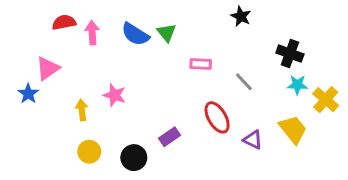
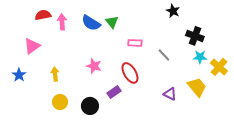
black star: (241, 16) -> (173, 11), moved
blue star: (28, 94) -> (19, 75), moved
pink star: (114, 95) -> (94, 66), moved
red ellipse: (217, 117) -> (130, 73), moved

